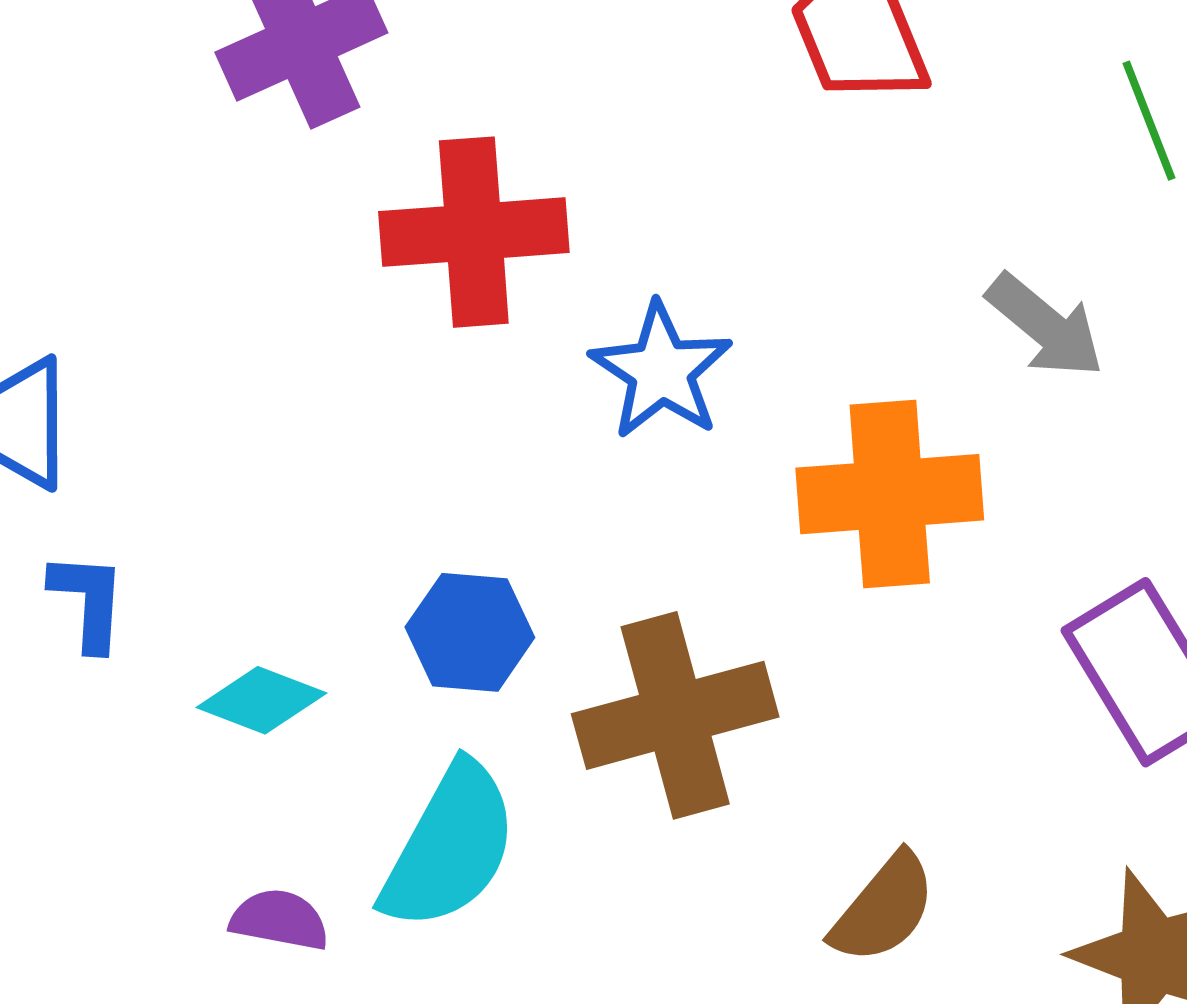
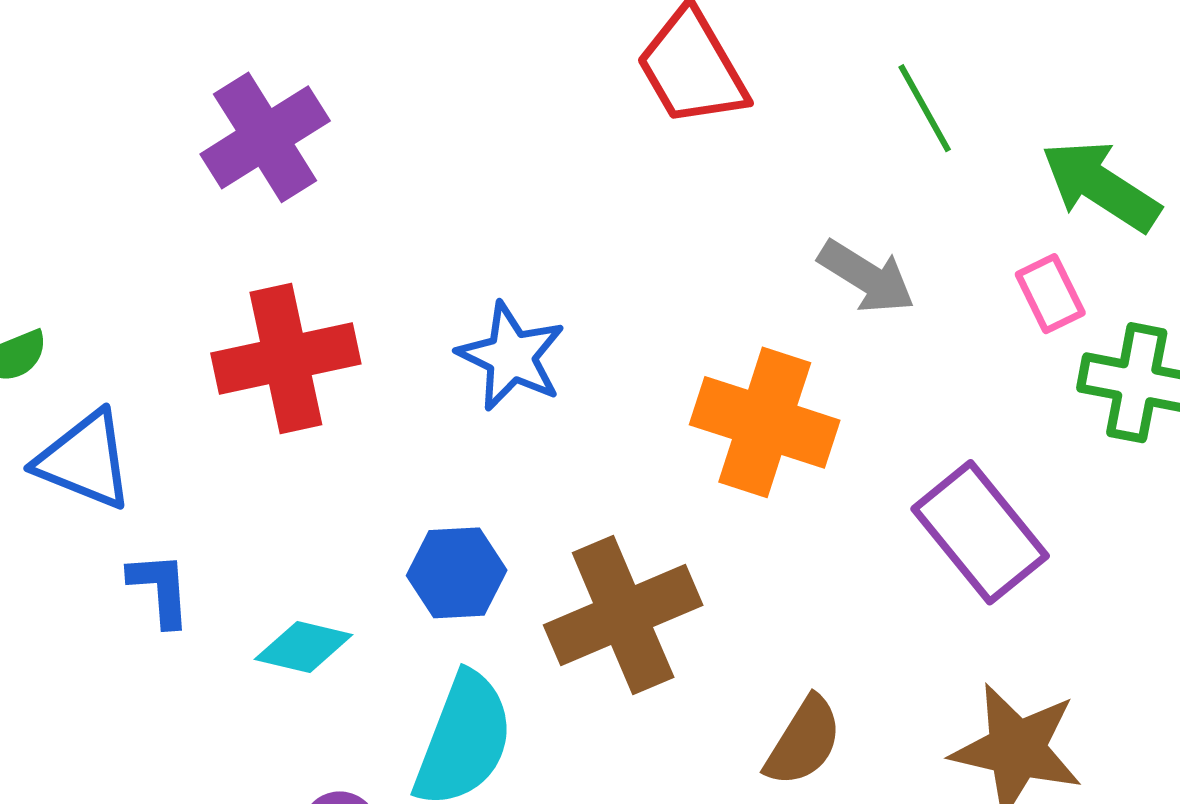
red cross: (474, 232) -> (286, 358), moved
blue star: (661, 371) -> (511, 356), moved
orange cross: (890, 494) -> (765, 422), turned 30

